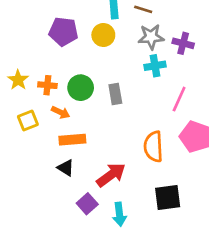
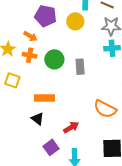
orange arrow: (61, 112) -> (31, 36), moved
yellow square: (28, 120) -> (12, 80), turned 35
orange semicircle: (153, 147) -> (105, 109), turned -65
red arrow: (111, 175) -> (71, 127), size x0.7

